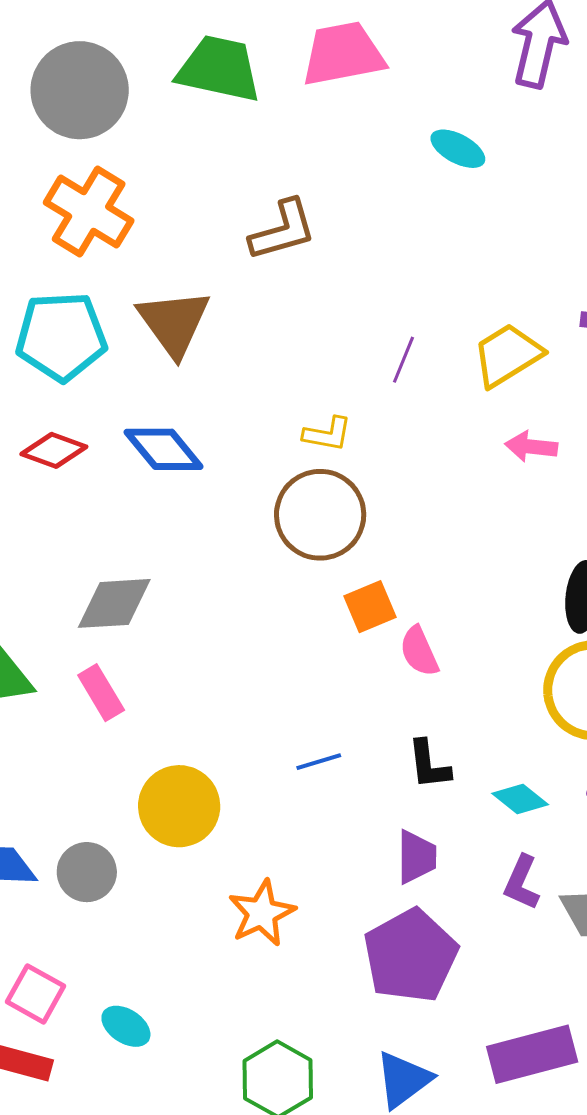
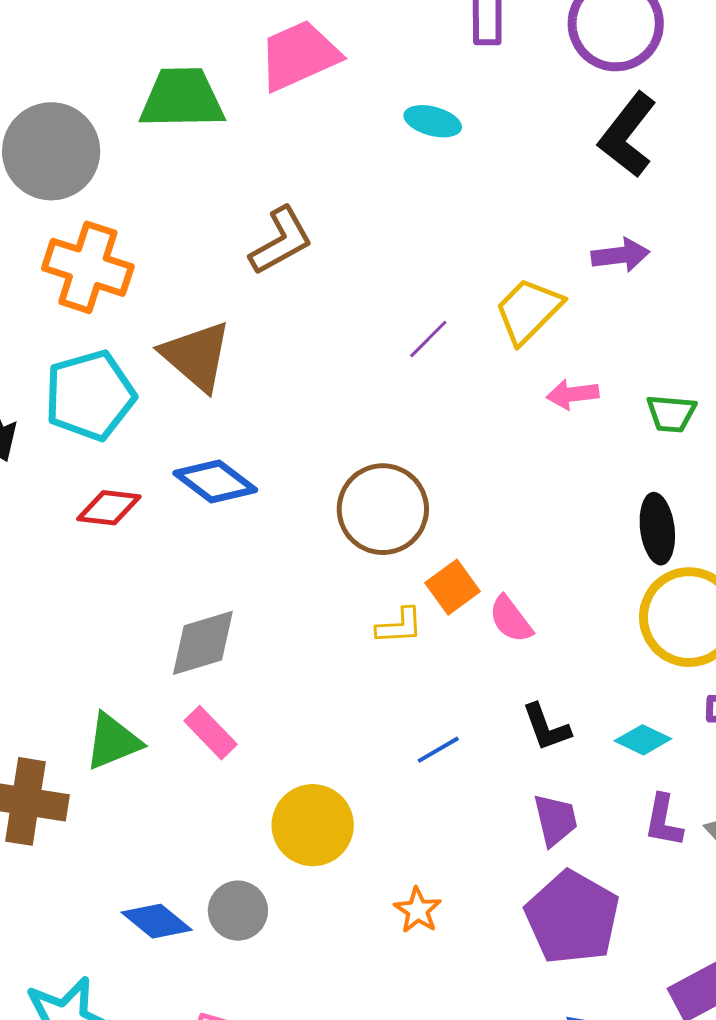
purple line: (404, 360) -> (428, 339), turned 36
yellow L-shape: (327, 434) -> (399, 626), moved
orange star: (262, 913) -> (418, 910), size x0.7

